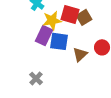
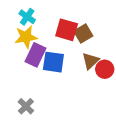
yellow star: (52, 20) -> (26, 37), moved
brown triangle: (80, 54) -> (90, 61), moved

